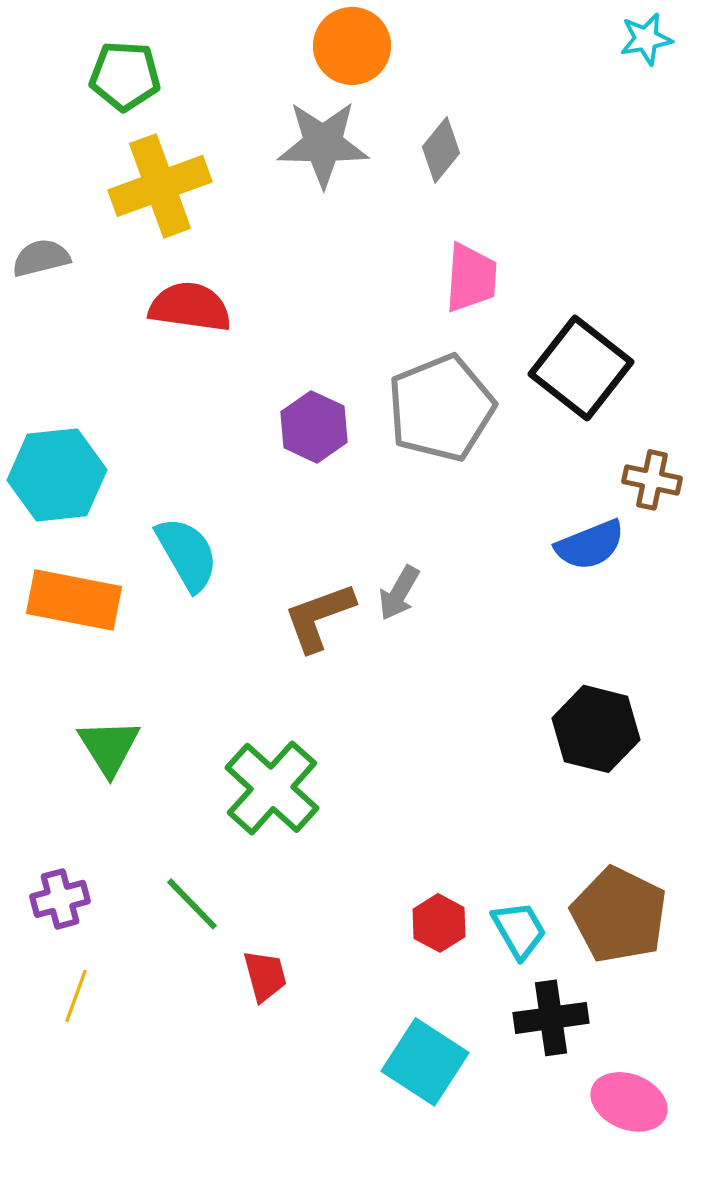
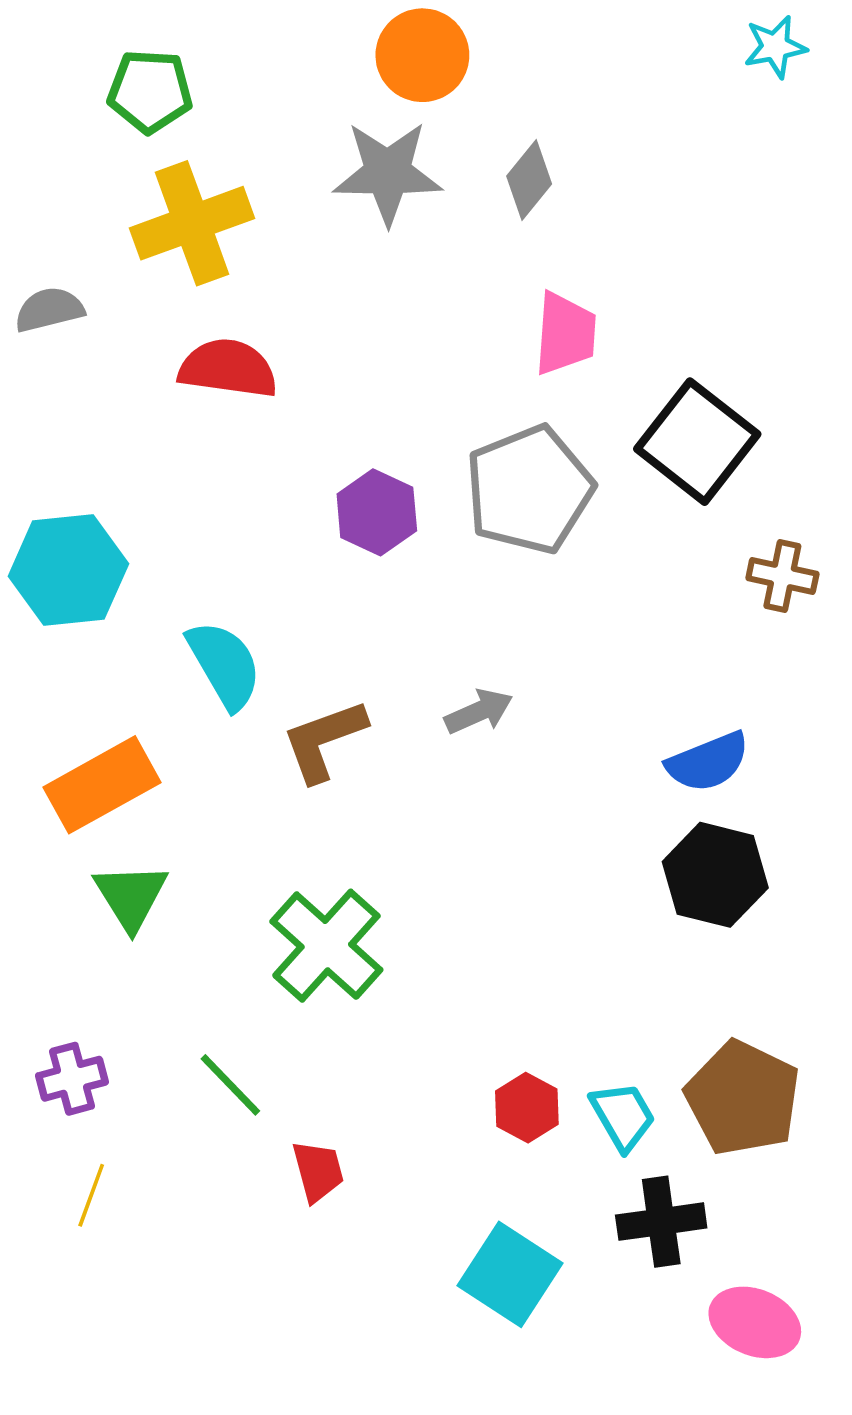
blue semicircle: (590, 545) -> (708, 762), moved
gray arrow: (399, 593) -> (479, 712), turned -144
orange rectangle: (74, 600) -> (102, 785), moved, turned -40
brown L-shape: (319, 617) -> (324, 740), moved

